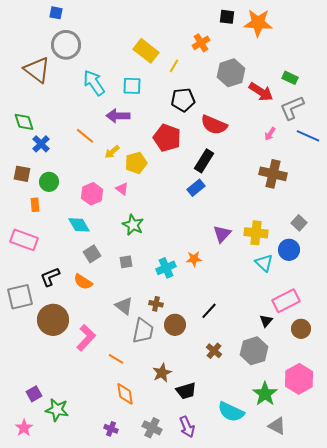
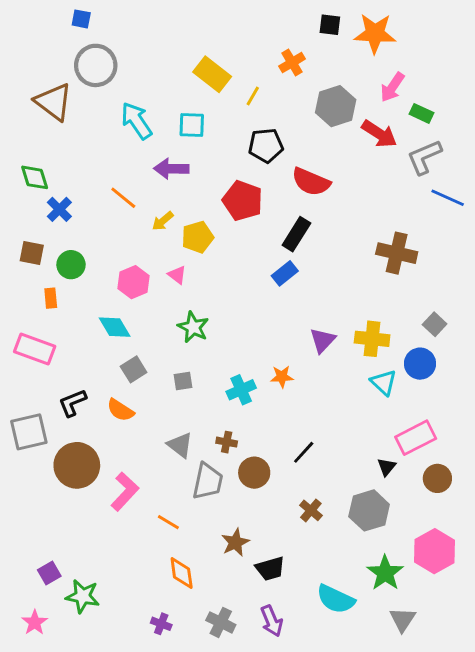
pink arrow: (270, 134) -> (392, 87), moved, size x1.5
gray triangle: (277, 426) -> (403, 619), turned 36

